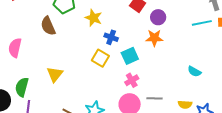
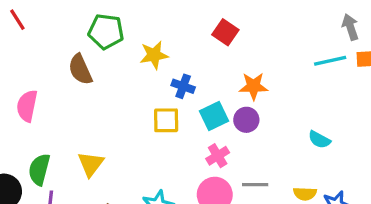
purple circle: (158, 17) -> (246, 120), moved
yellow star: (94, 18) -> (154, 55), turned -30
yellow square: (100, 58) -> (166, 120), turned -30
yellow triangle: (55, 74) -> (91, 164), moved

